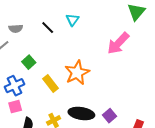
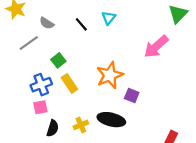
gray semicircle: (16, 29) -> (47, 23), turned 32
yellow rectangle: (50, 83) -> (69, 83), moved
purple square: (109, 116) -> (132, 95), moved, turned -32

